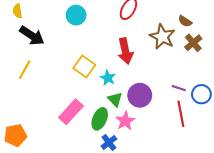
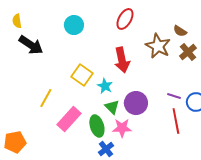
yellow line: (25, 70) -> (46, 98), moved
green ellipse: (100, 119) -> (97, 126), turned -40
pink star: (125, 121) -> (122, 128), turned 30

